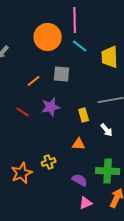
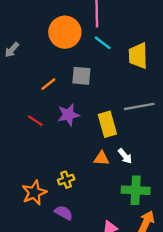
yellow rectangle: (84, 115) -> (107, 124), size x1.5
white arrow: (107, 130) -> (125, 156), moved
purple semicircle: (80, 180) -> (64, 213), moved

